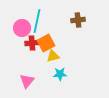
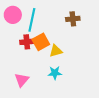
pink circle: (22, 28) -> (13, 15), moved
yellow triangle: (53, 56) -> (56, 51), moved

